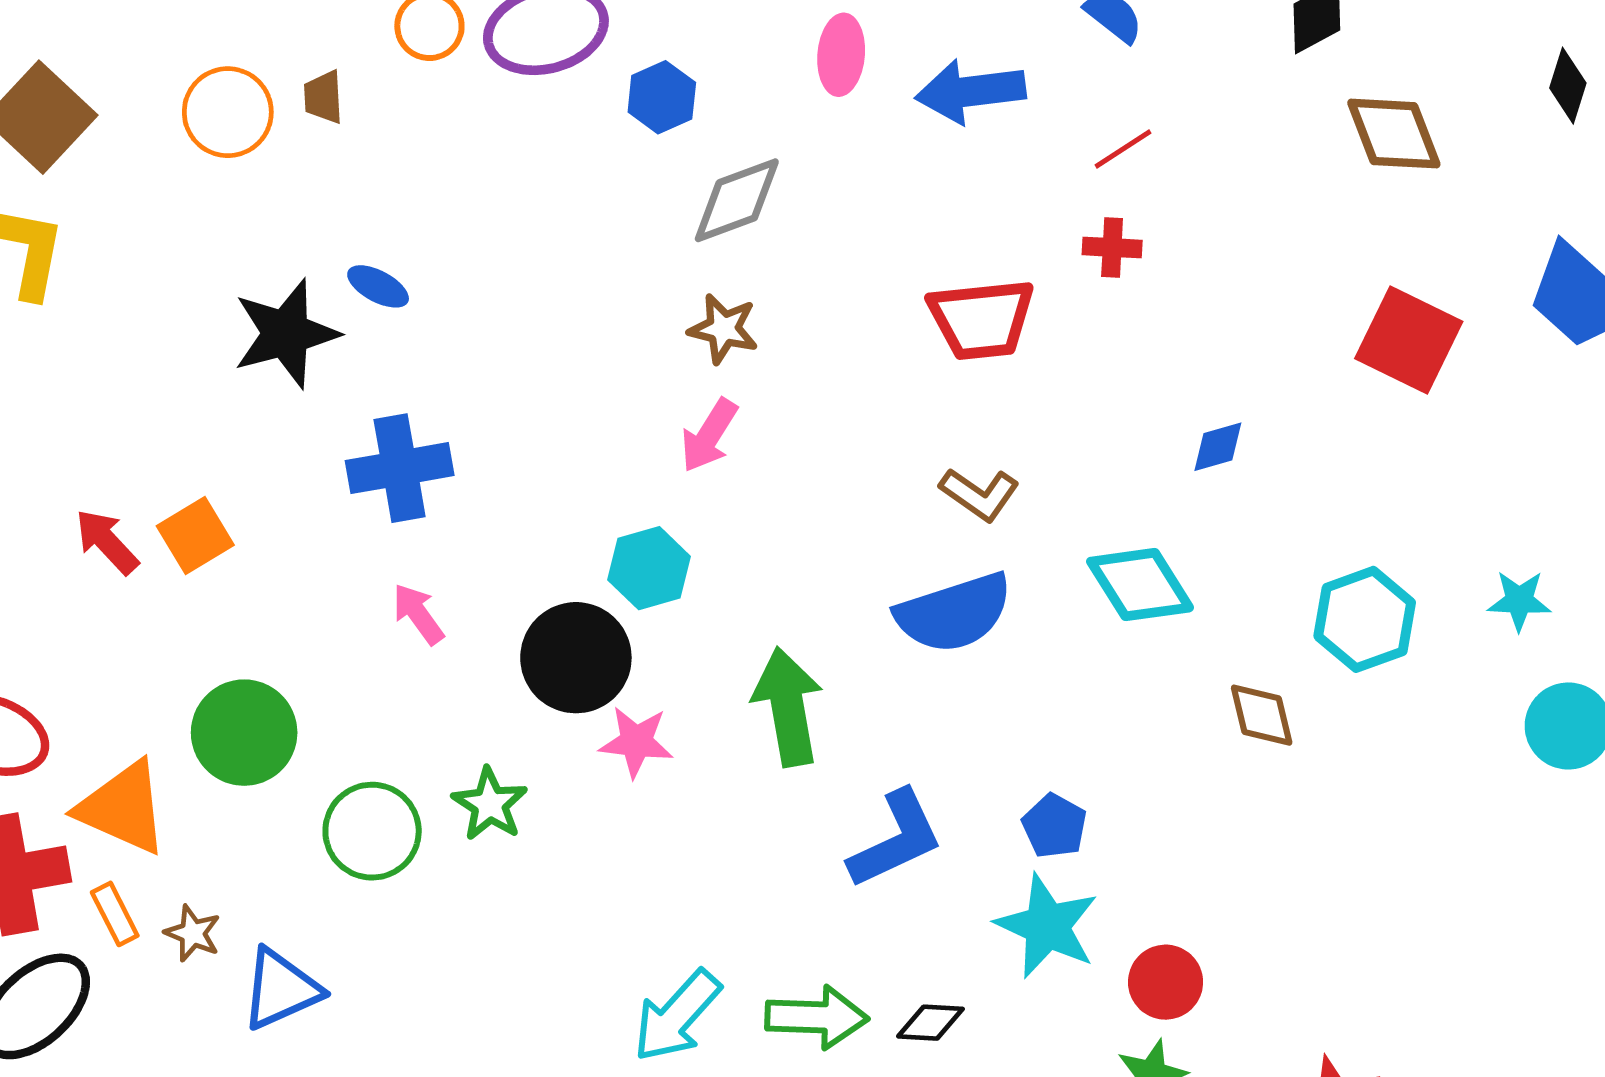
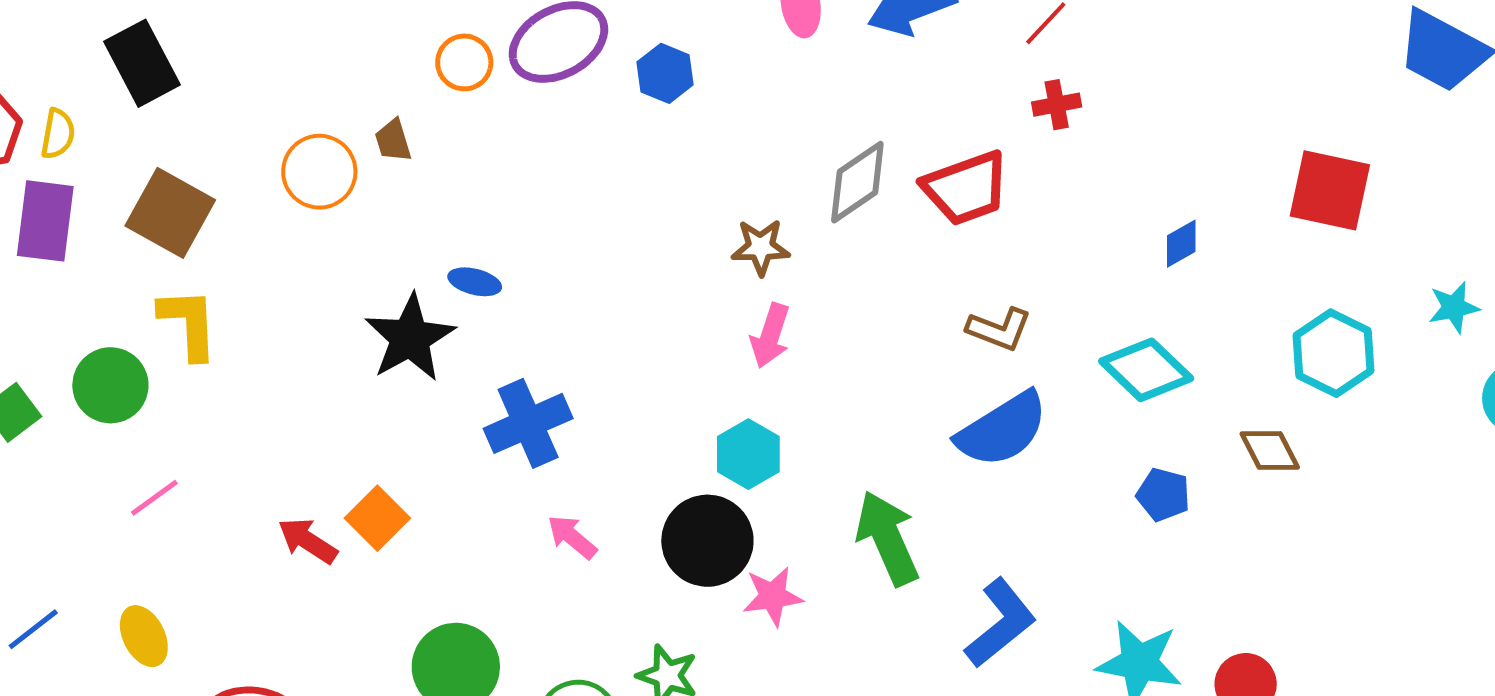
gray diamond: (737, 200) -> (857, 182), moved
red square: (1409, 340) -> (1330, 190), moved
blue pentagon: (1054, 826) -> (1163, 495), moved

